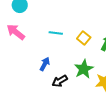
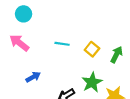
blue arrow: (45, 64) -> (33, 77), moved, turned 32

